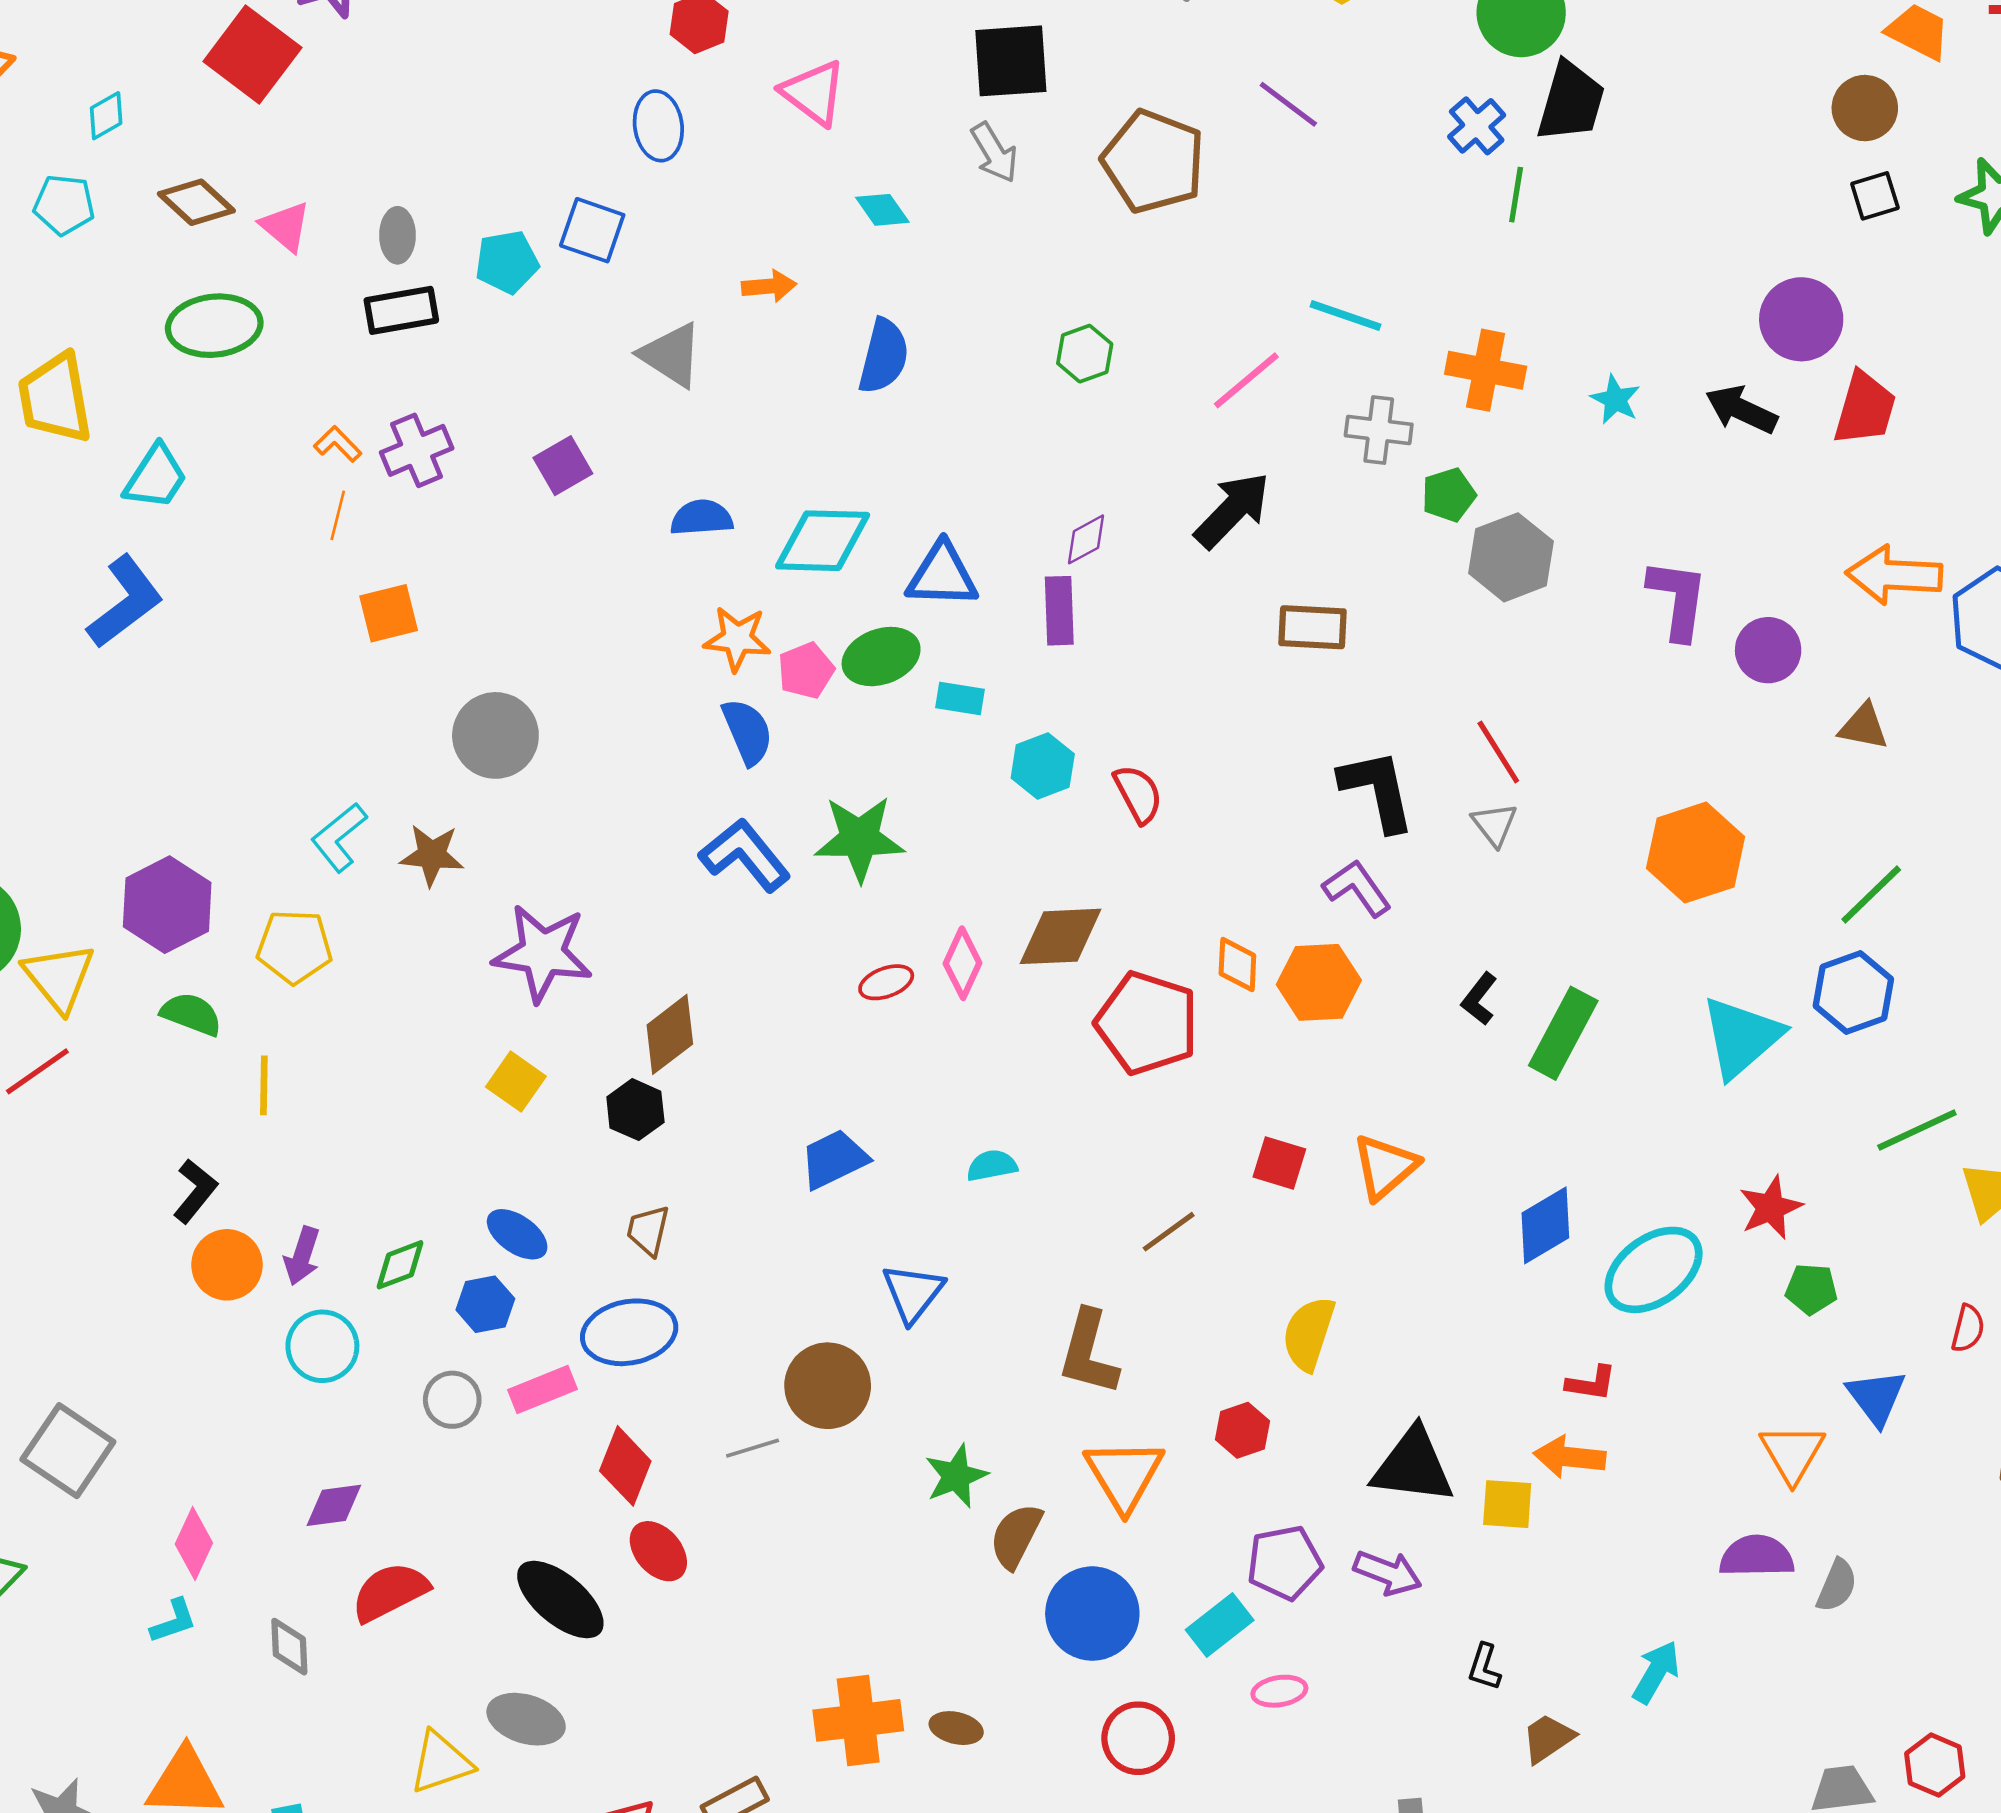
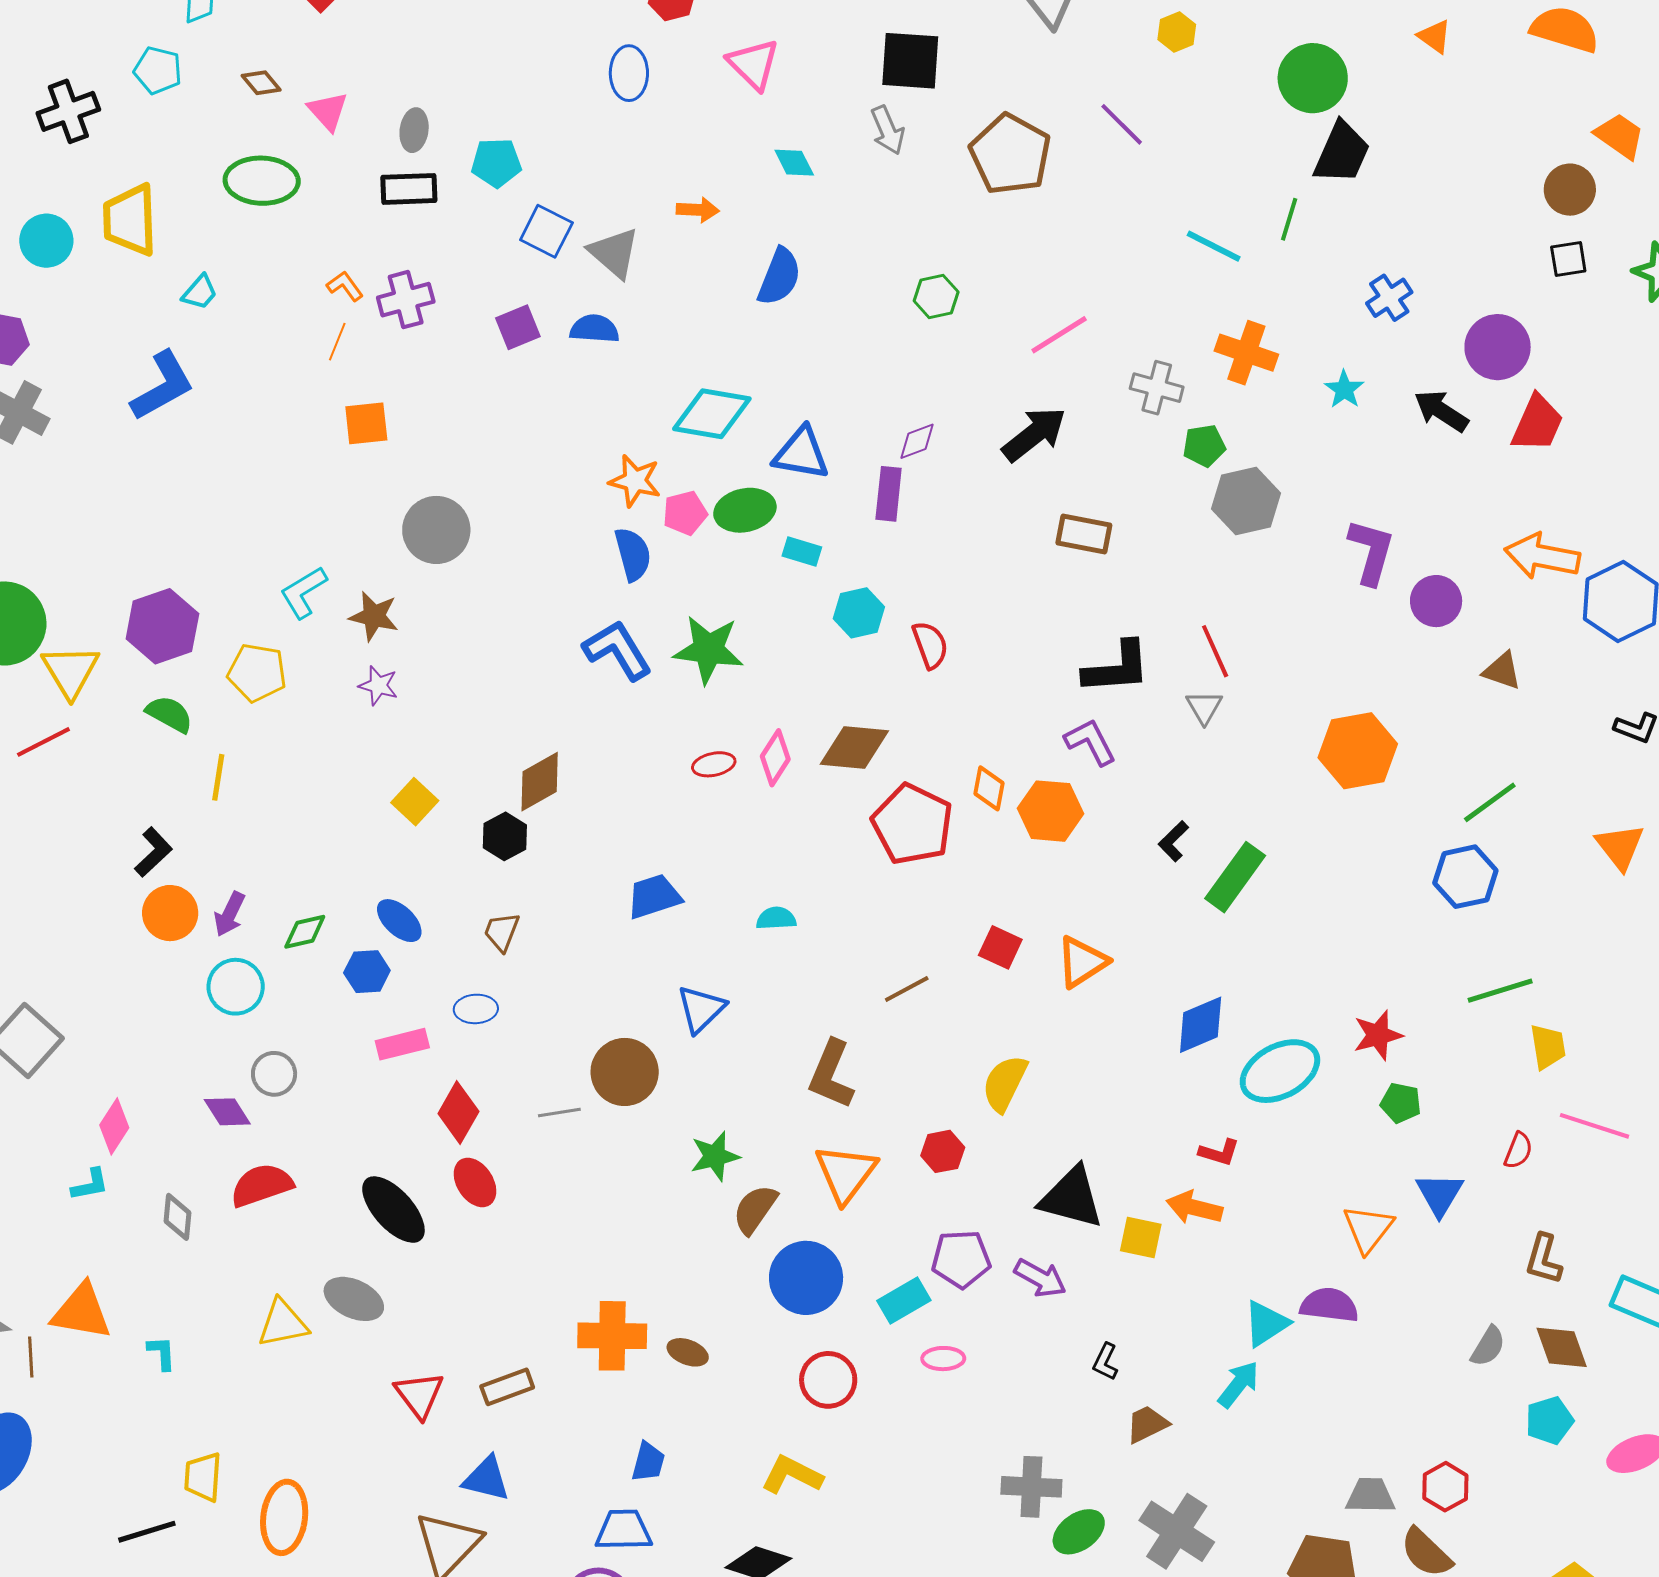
blue cross: (1477, 126) -> (1389, 298), moved
brown diamond: (196, 202) -> (261, 83), size x0.7
blue square: (592, 230) -> (546, 231), moved
cyan line: (1346, 315) -> (1214, 246), moved
cyan trapezoid: (156, 477) -> (200, 292), size x0.7
blue semicircle: (702, 518) -> (594, 329), moved
black L-shape: (1377, 790) -> (1117, 668), turned 90
purple star: (543, 953) -> (378, 685), moved, size x0.5
cyan triangle: (1741, 1037) -> (1266, 1324), moved, size x0.7
blue ellipse: (629, 1332) -> (476, 1009), size x0.6
gray circle: (452, 1400) -> (274, 1074), moved
purple diamond: (334, 1505) -> (227, 1112), turned 57
gray semicircle: (1837, 1586) -> (1488, 1346), moved

